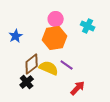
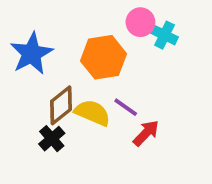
pink circle: (56, 19) -> (140, 22), moved
blue star: (16, 36) -> (31, 54), size x1.6
red arrow: (78, 88) -> (146, 133), moved

